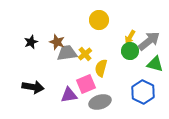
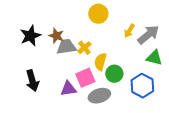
black star: (31, 42) -> (30, 36), size x1.5
green circle: (130, 51) -> (114, 74), moved
black arrow: (33, 87) -> (32, 81), turned 65

